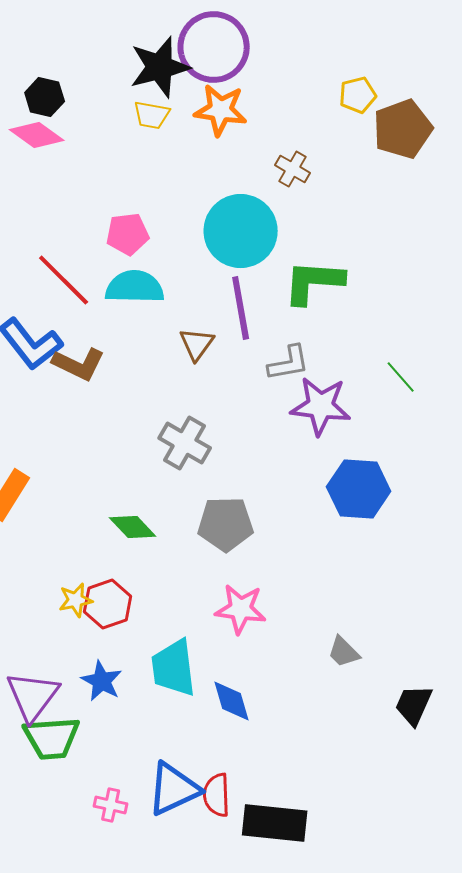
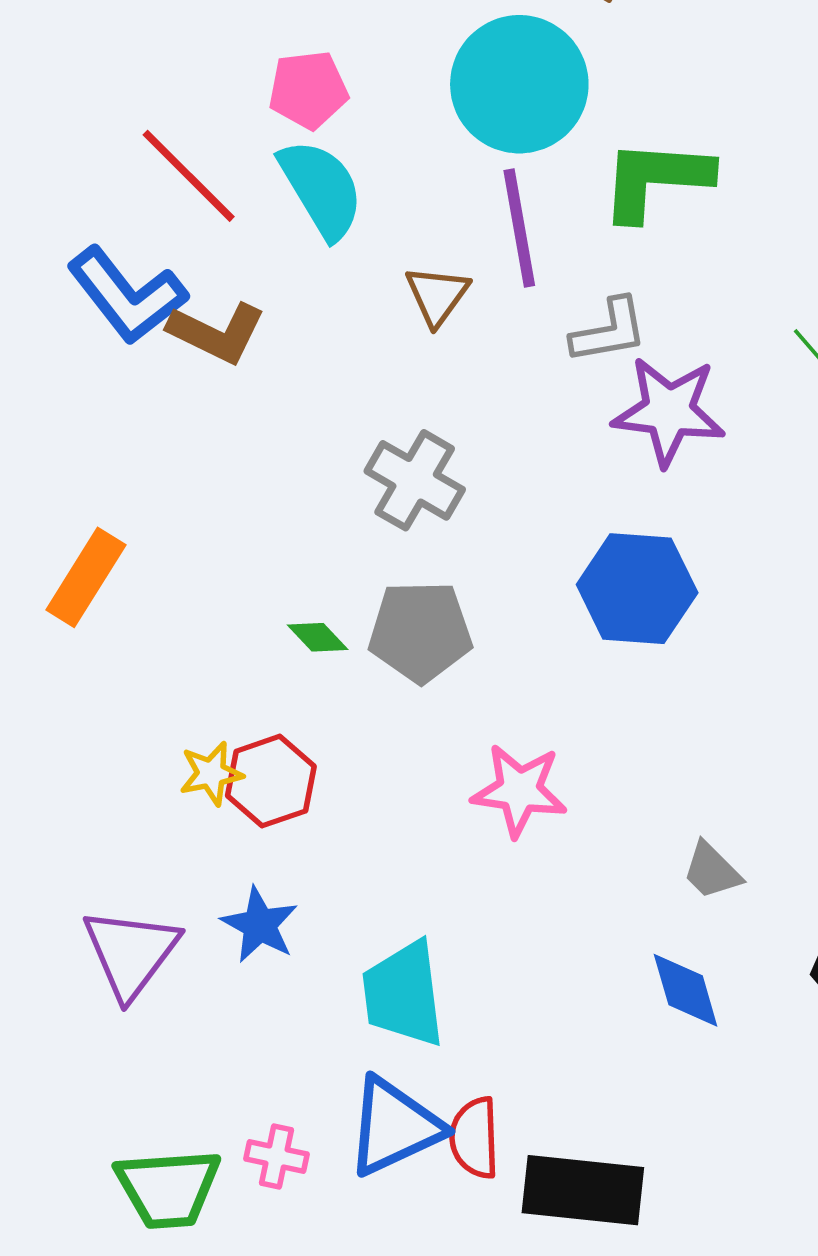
cyan semicircle: (135, 287) -> (321, 189), turned 58
blue hexagon: (359, 489) -> (637, 589), moved
gray pentagon: (226, 524) -> (420, 632), moved
green diamond: (133, 527) -> (318, 637), size x0.7
cyan trapezoid: (174, 668) -> (404, 994), moved
blue diamond: (232, 701) -> (686, 990), moved
green trapezoid: (52, 738) -> (168, 1188), moved

